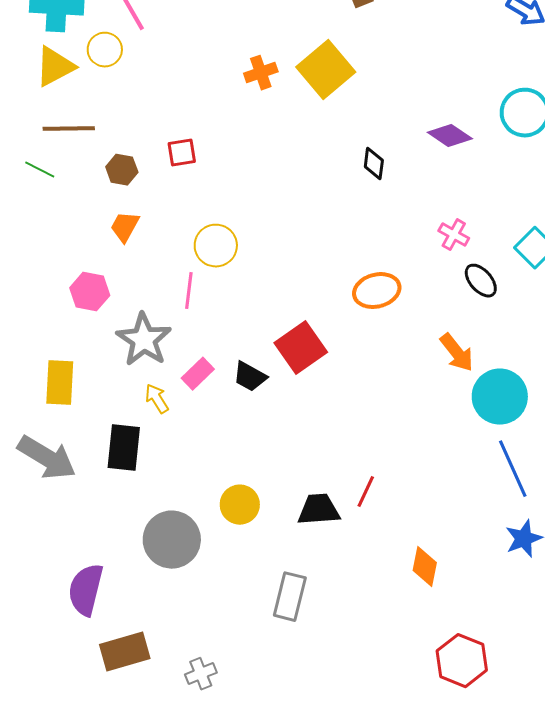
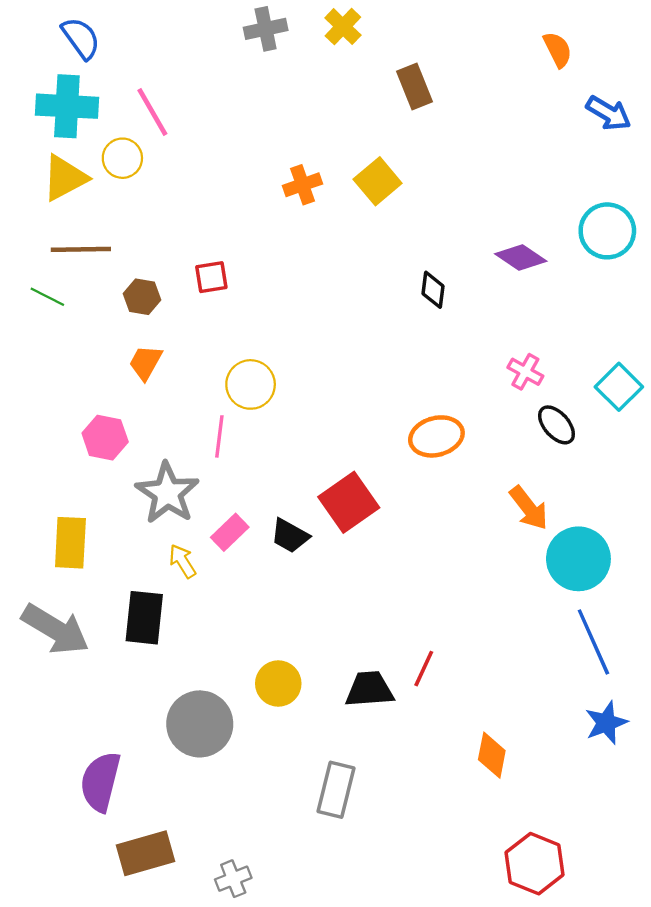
yellow square: (326, 70) -> (378, 181), size x0.7

